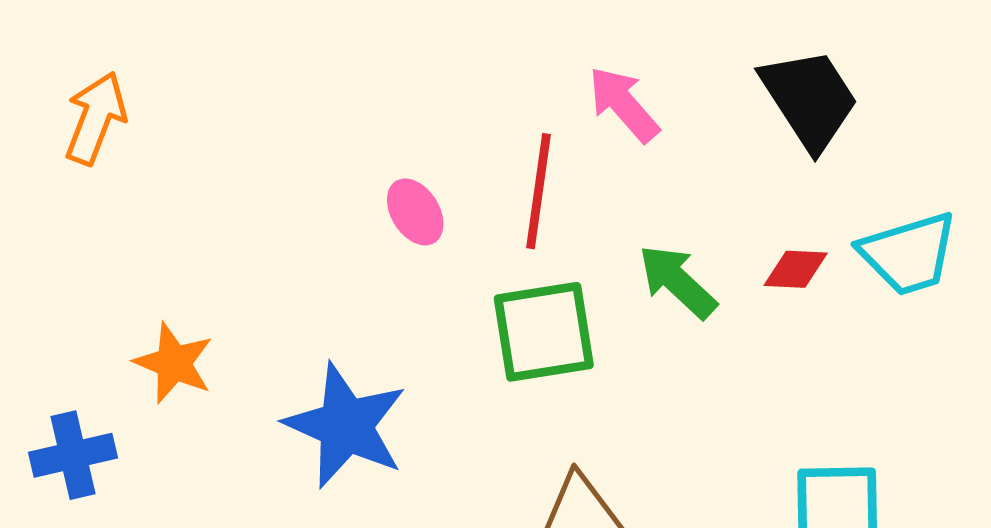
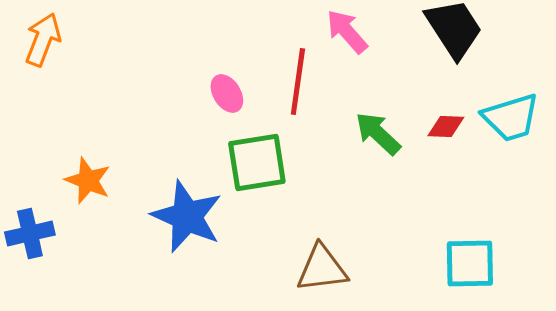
green square: (544, 332) -> (257, 162), moved

